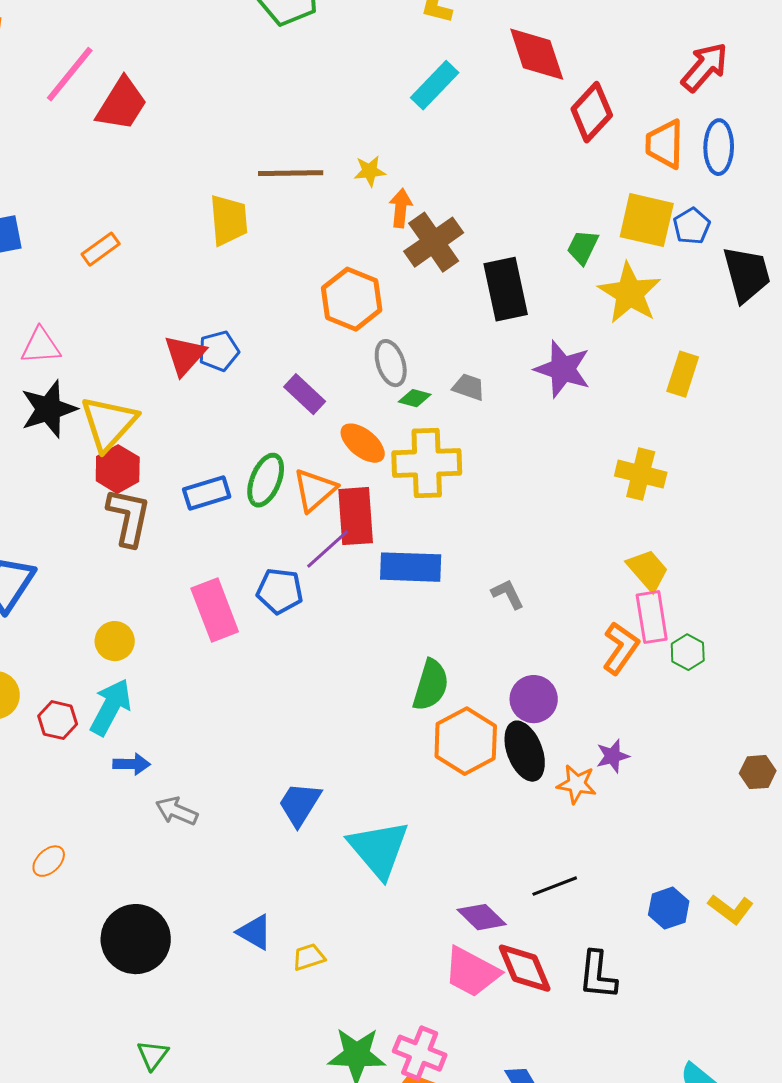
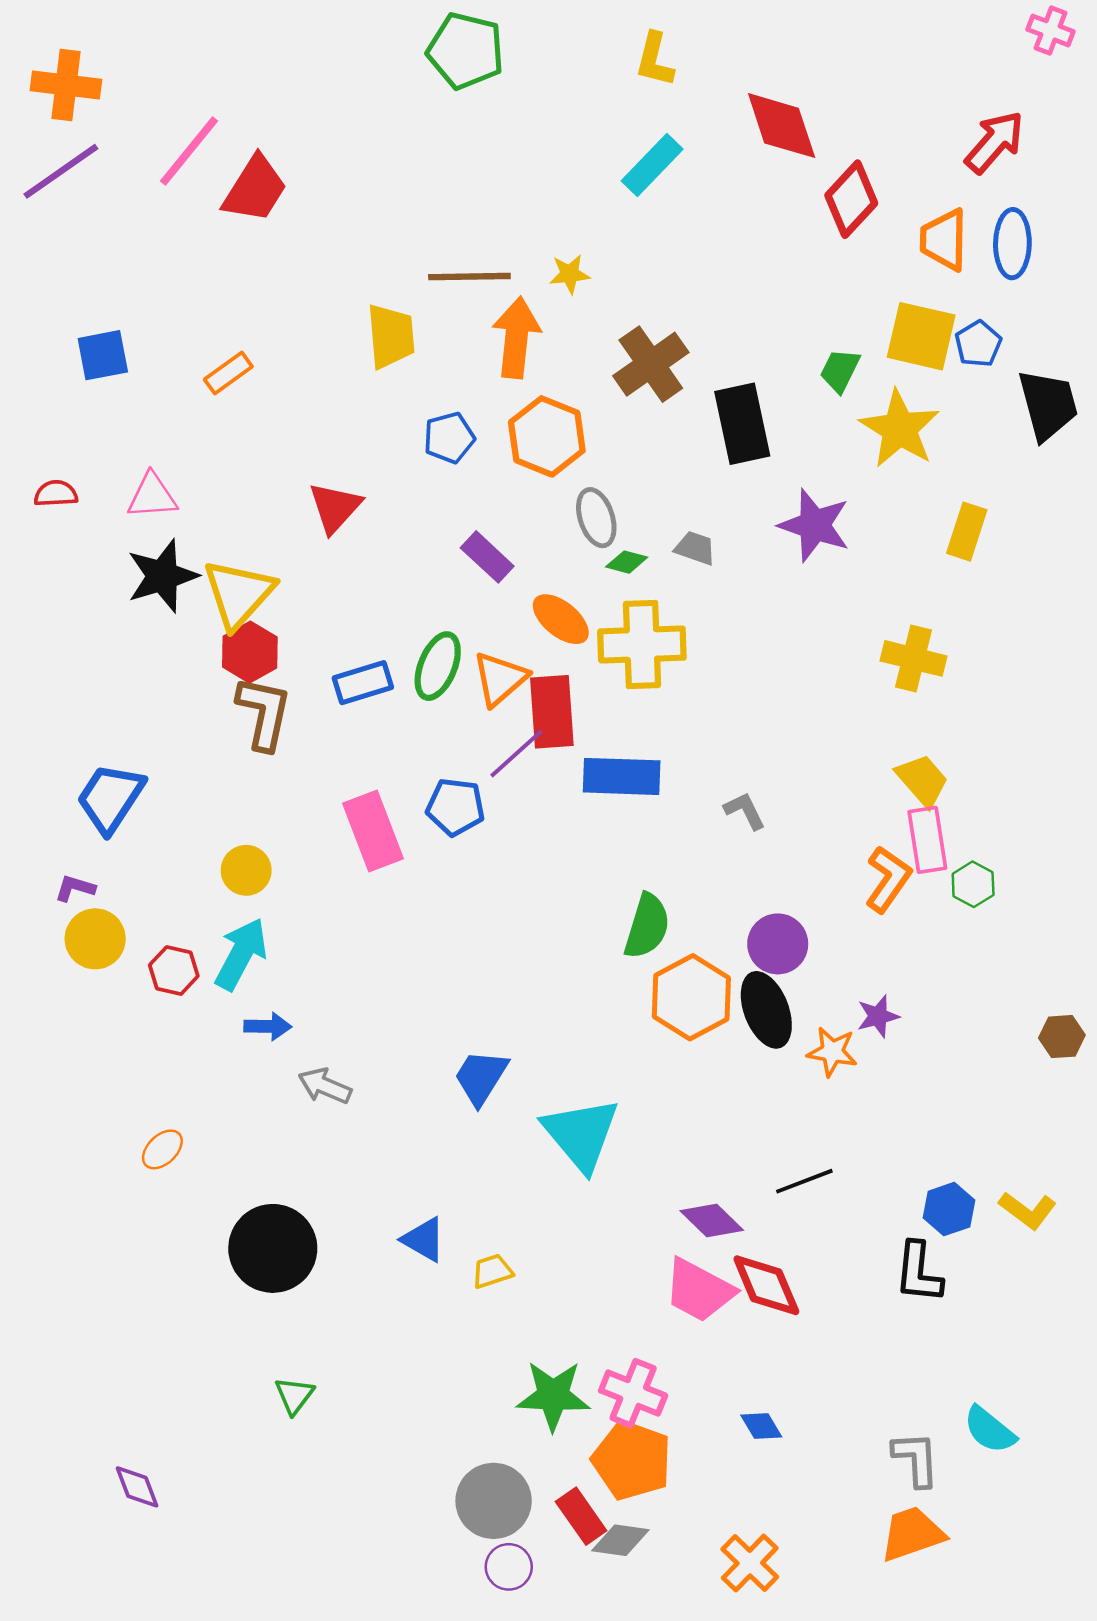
orange arrow: (401, 208) -> (516, 337), moved, size x1.6
blue pentagon: (219, 351) -> (449, 438), moved
black L-shape: (598, 975) -> (919, 1273), moved

